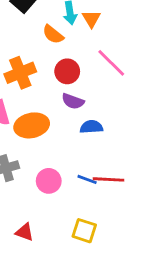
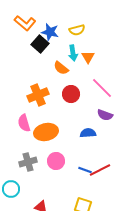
purple semicircle: (73, 101) -> (105, 115), moved
red line: (108, 179) -> (100, 170), turned -30
pink circle: (49, 181) -> (56, 161), moved

